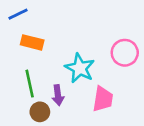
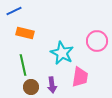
purple arrow: (58, 95) -> (52, 85), moved

